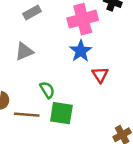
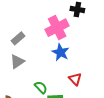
gray rectangle: (32, 13) -> (18, 38), moved
red triangle: (100, 75) -> (75, 79), moved

